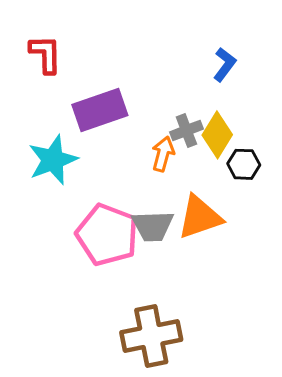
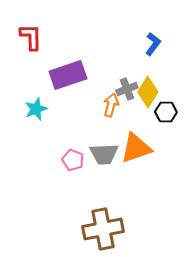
cyan star: (53, 160) -> (36, 109), size x0.7
pink pentagon: (107, 235) -> (73, 160), size x0.5

